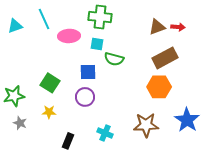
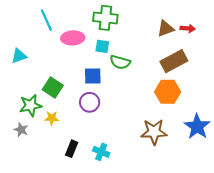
cyan triangle: (15, 26) -> (19, 56), moved
green star: (14, 96) -> (31, 105), moved
cyan cross: (105, 133) -> (101, 152), moved

